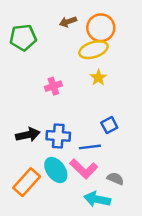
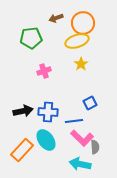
green pentagon: (23, 37) -> (31, 38), moved
pink L-shape: (84, 169) -> (82, 138), moved
gray semicircle: (115, 179) -> (95, 147), turned 64

